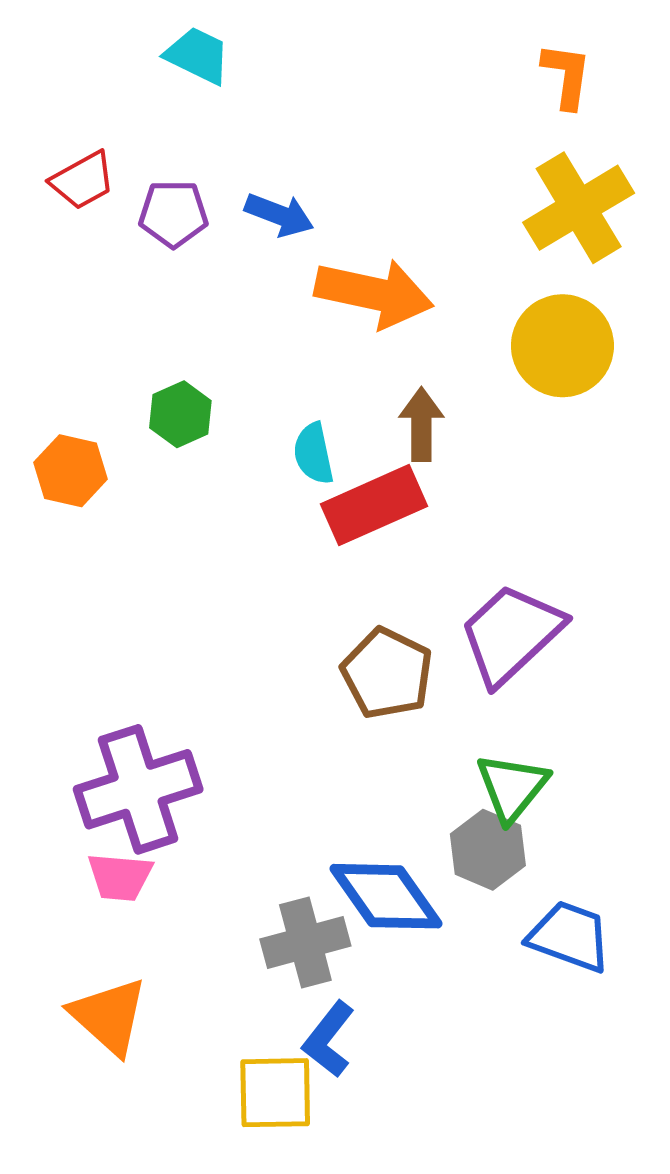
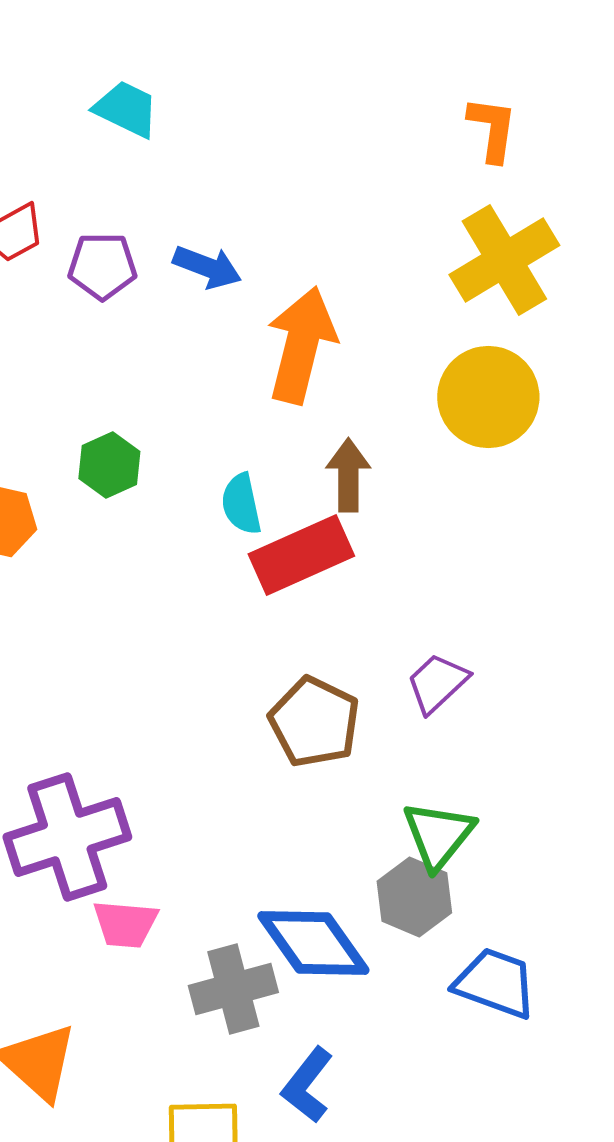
orange arrow: (374, 293) -> (301, 345), turned -88
purple trapezoid: (511, 634) -> (437, 683), size x0.6
pink trapezoid: (120, 877) -> (125, 924), moved
blue L-shape: (329, 1039) -> (307, 1085), moved

